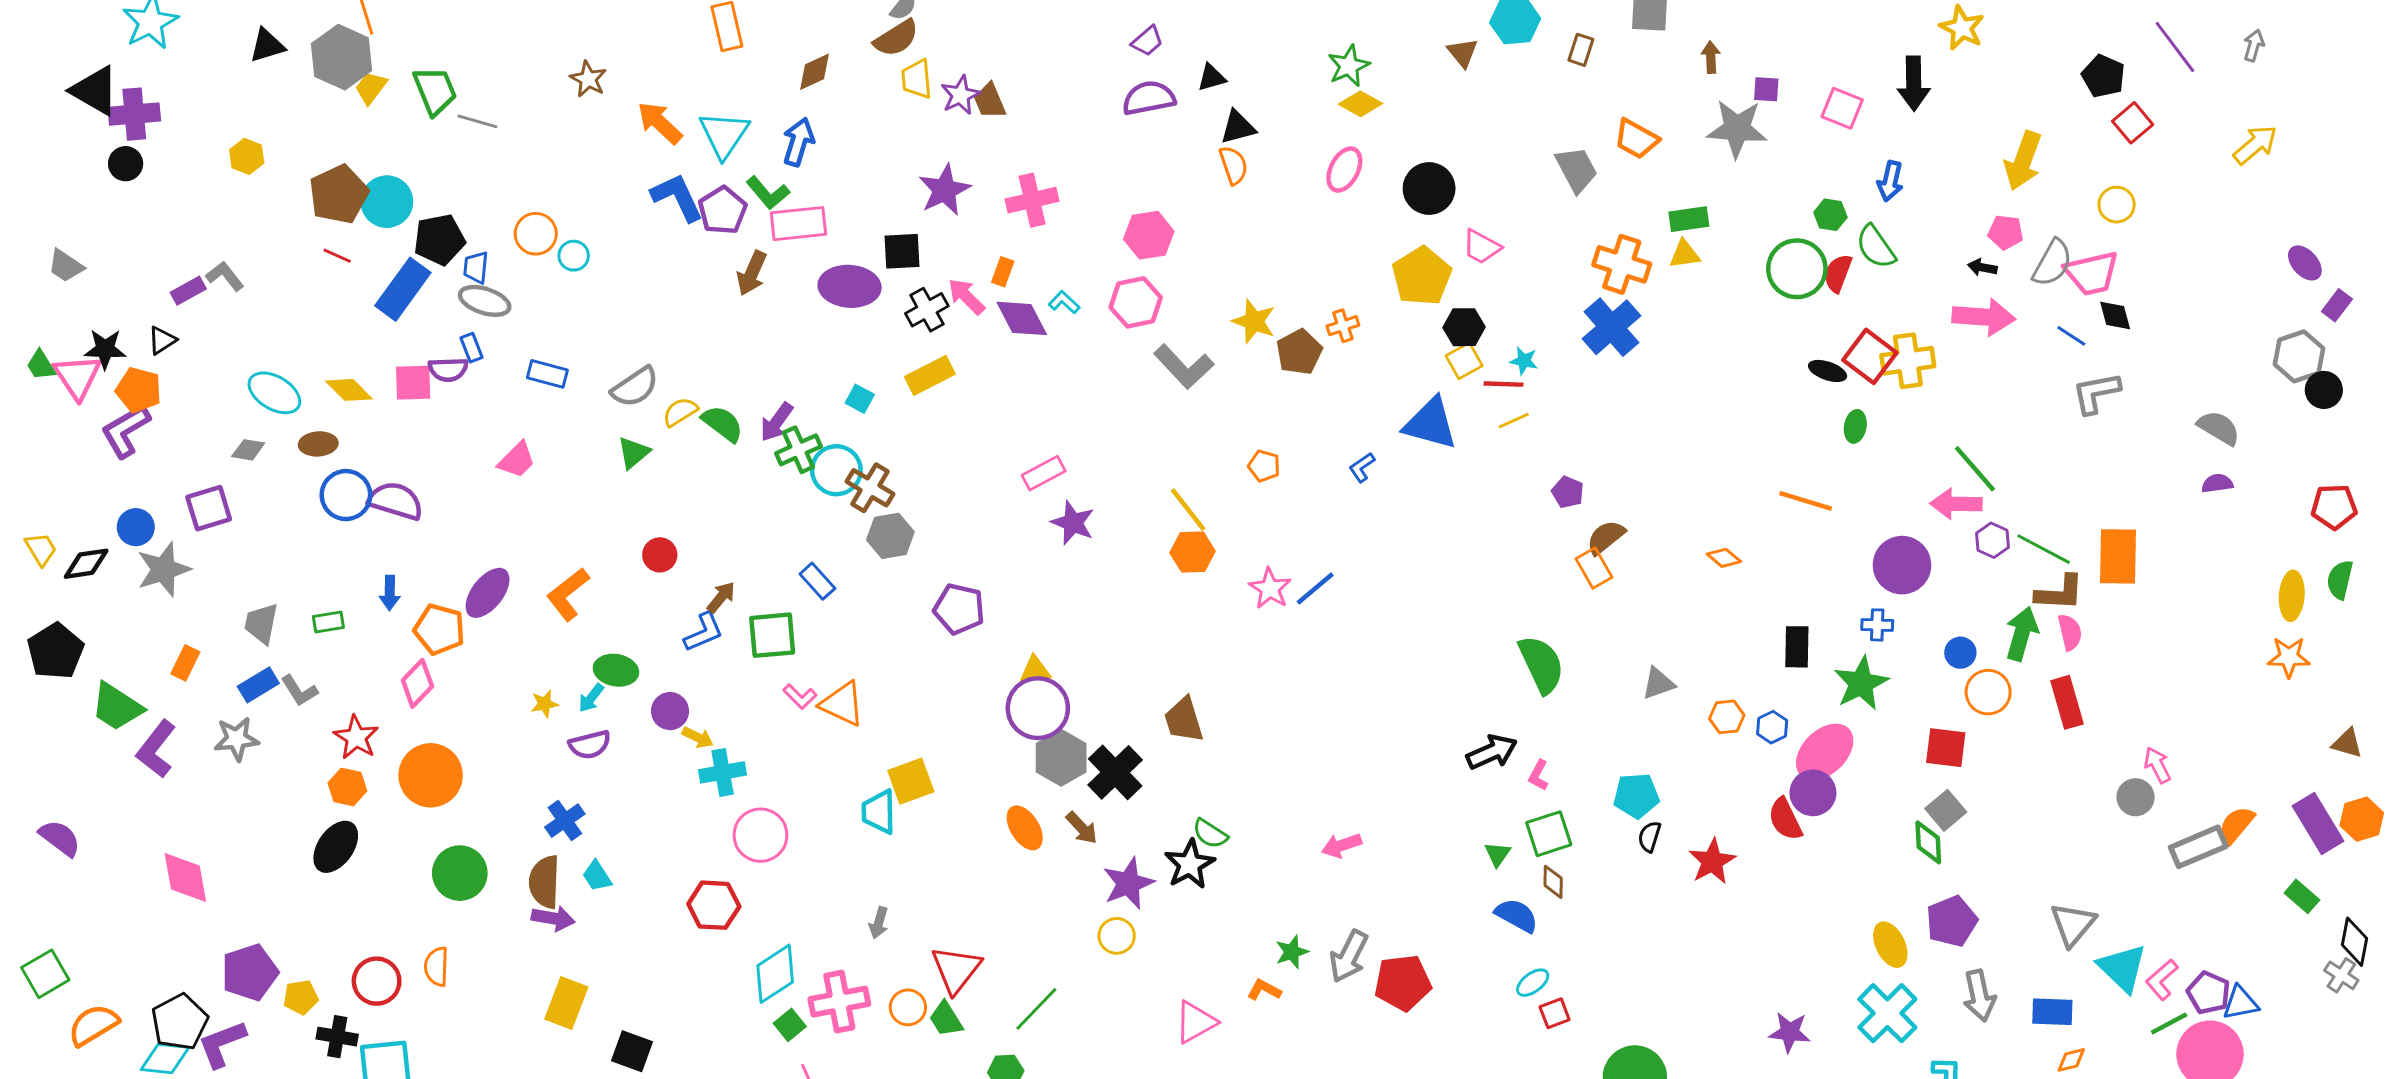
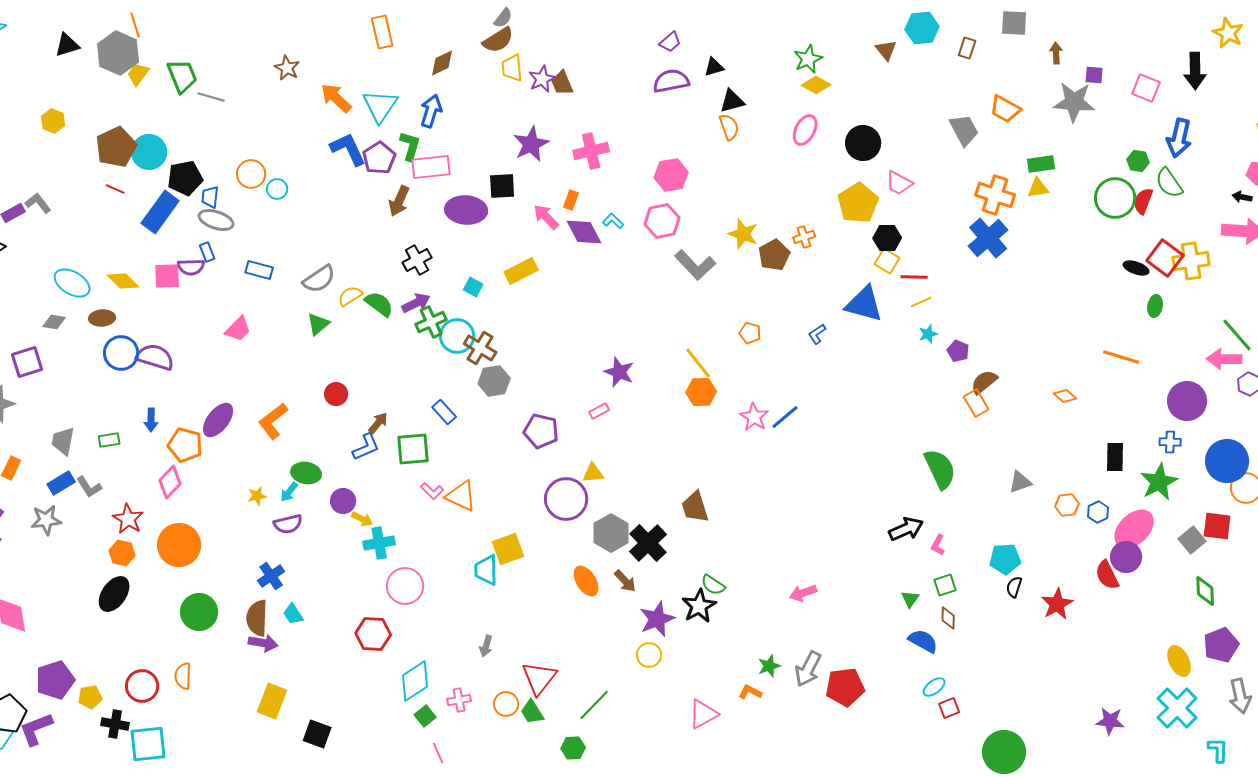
blue arrow: (1890, 181) -> (1179, 138), size x1.4
green L-shape: (768, 193) -> (410, 146), turned -124
black cross: (927, 310) -> (417, 260), moved
yellow square: (1464, 361) -> (887, 261), turned -30
cyan star: (1524, 361) -> (928, 334), moved, turned -30
purple arrow: (777, 422) -> (416, 303), turned -152
pink rectangle: (1044, 473) -> (599, 411), moved, size x0.7
blue circle: (1960, 653) -> (1227, 461), size x2.0
purple circle: (1038, 708) -> (566, 499), moved
gray square: (1946, 810) -> (1192, 540), moved
green square: (1549, 834) -> (945, 585), size x0.7
pink cross: (839, 1002) -> (459, 700), size x0.6

